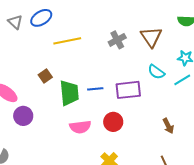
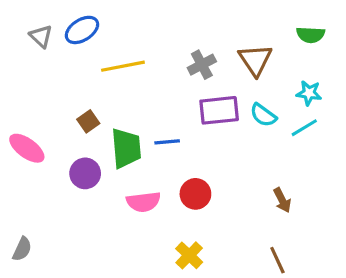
purple rectangle: (128, 90) -> (219, 110), moved
purple circle: (23, 116) -> (85, 173), moved

